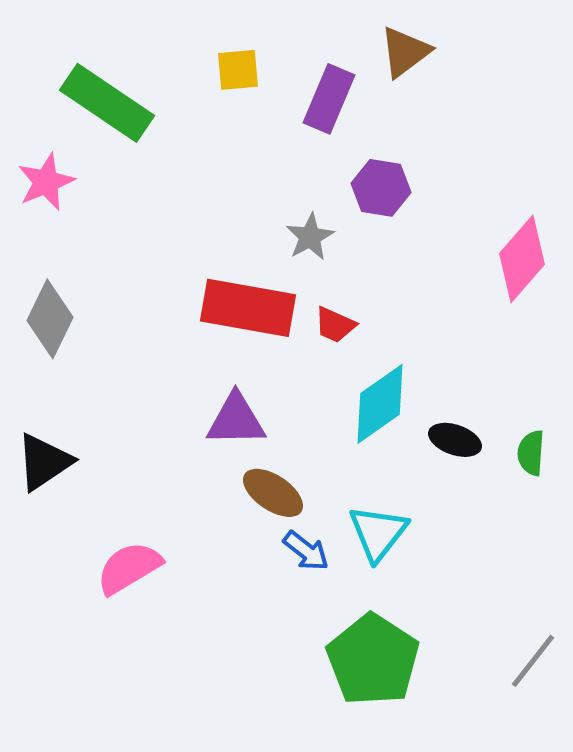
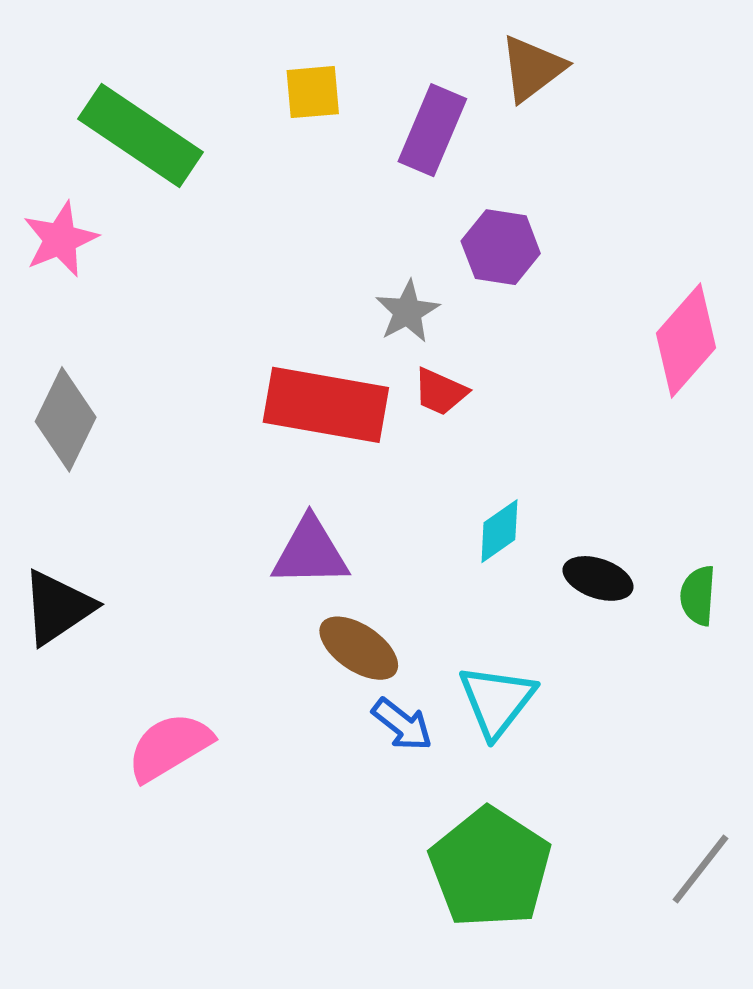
red trapezoid: (335, 325) -> (440, 392), moved
cyan diamond: (380, 404) -> (499, 531), size x0.6

